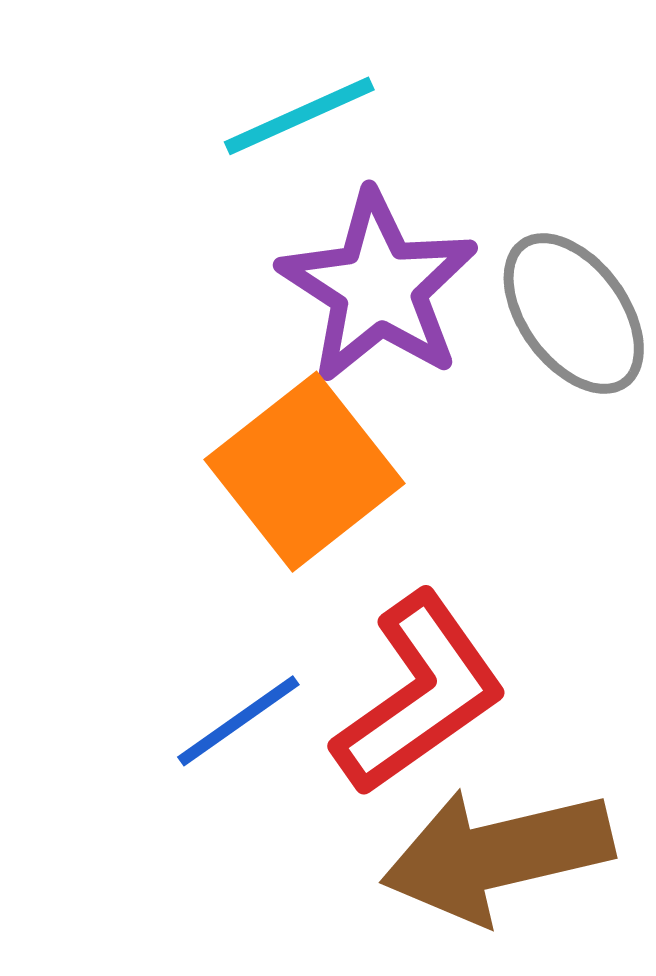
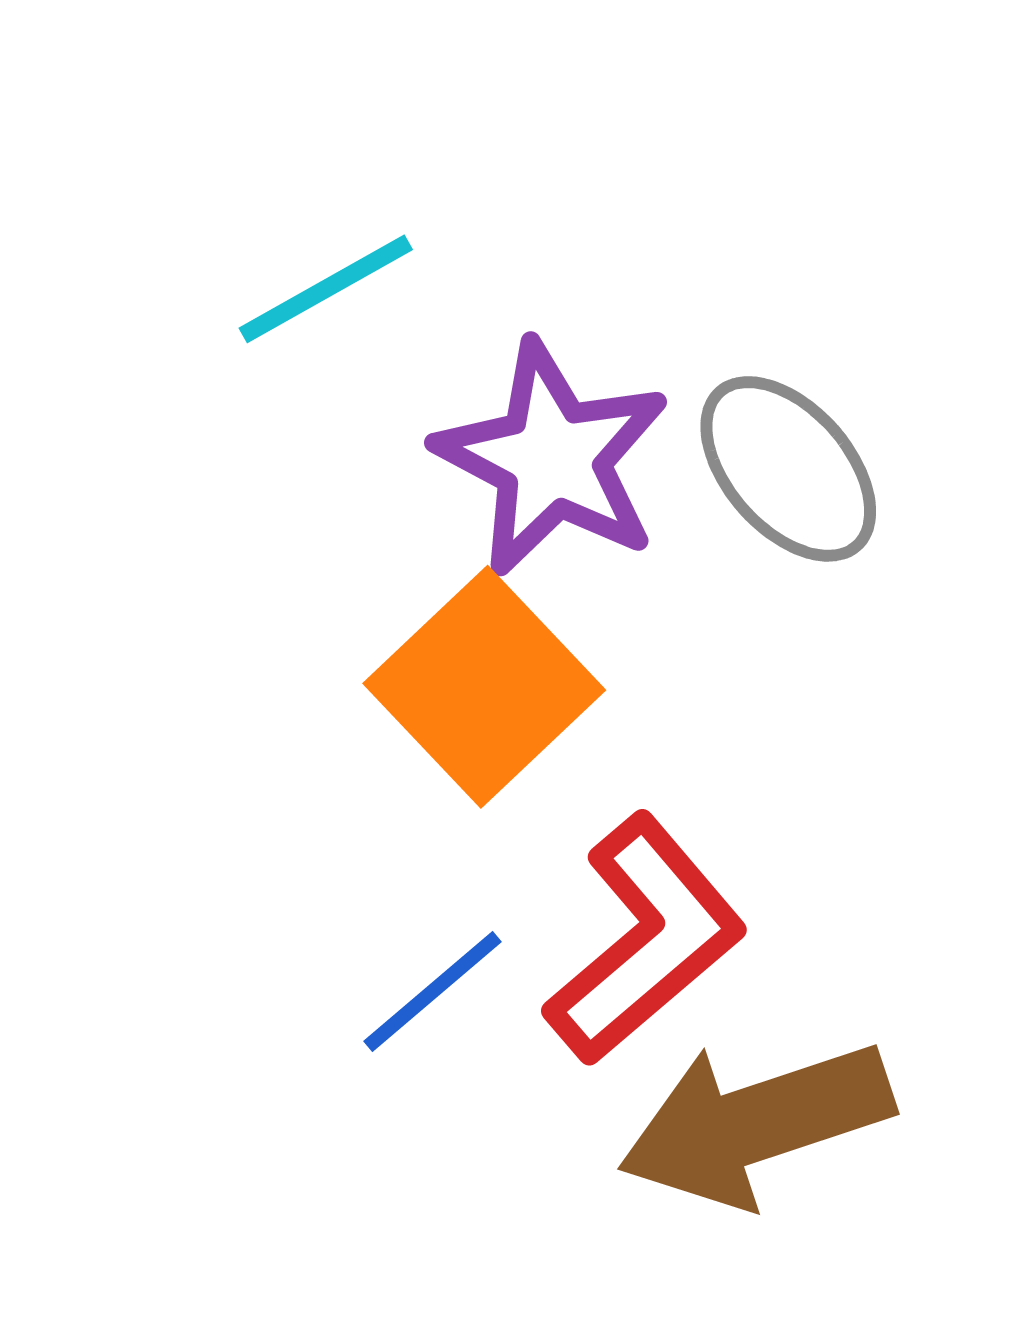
cyan line: (299, 116) -> (326, 289), moved

